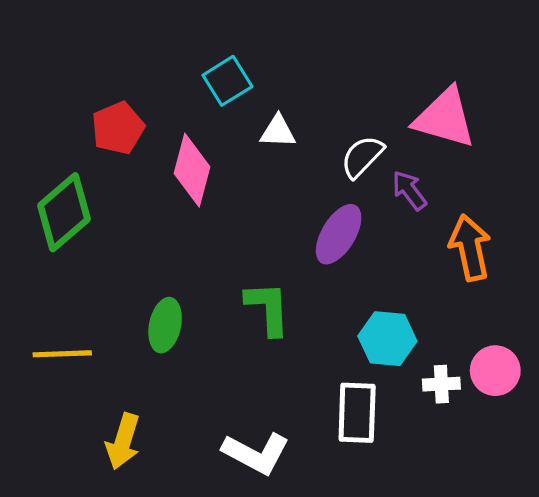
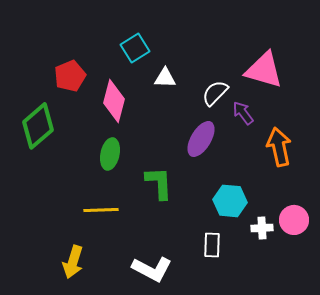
green ellipse: (165, 325) -> (110, 154), moved
yellow line: (62, 354) -> (101, 210), moved
white rectangle: (357, 413) -> (212, 245), size x0.7

